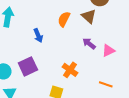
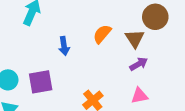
purple arrow: (89, 44) -> (139, 64), moved, turned 96
pink triangle: (108, 51) -> (139, 96), moved

